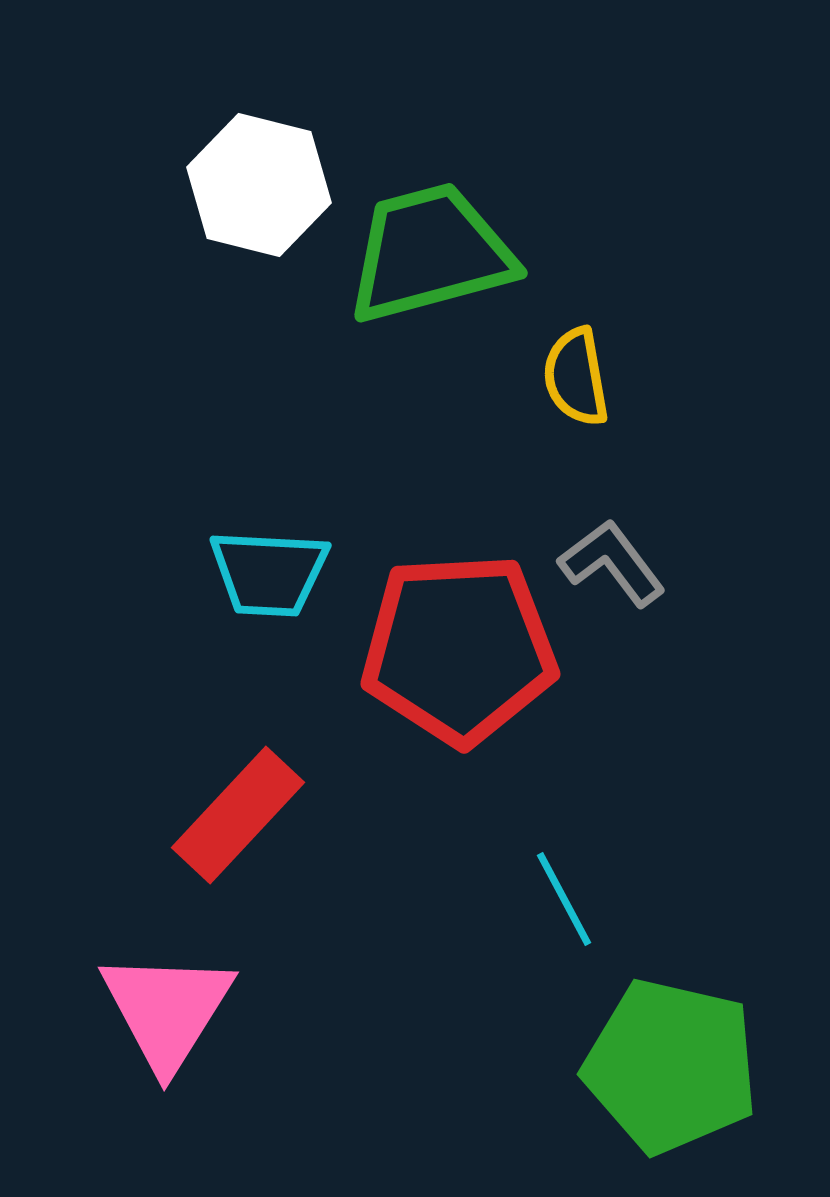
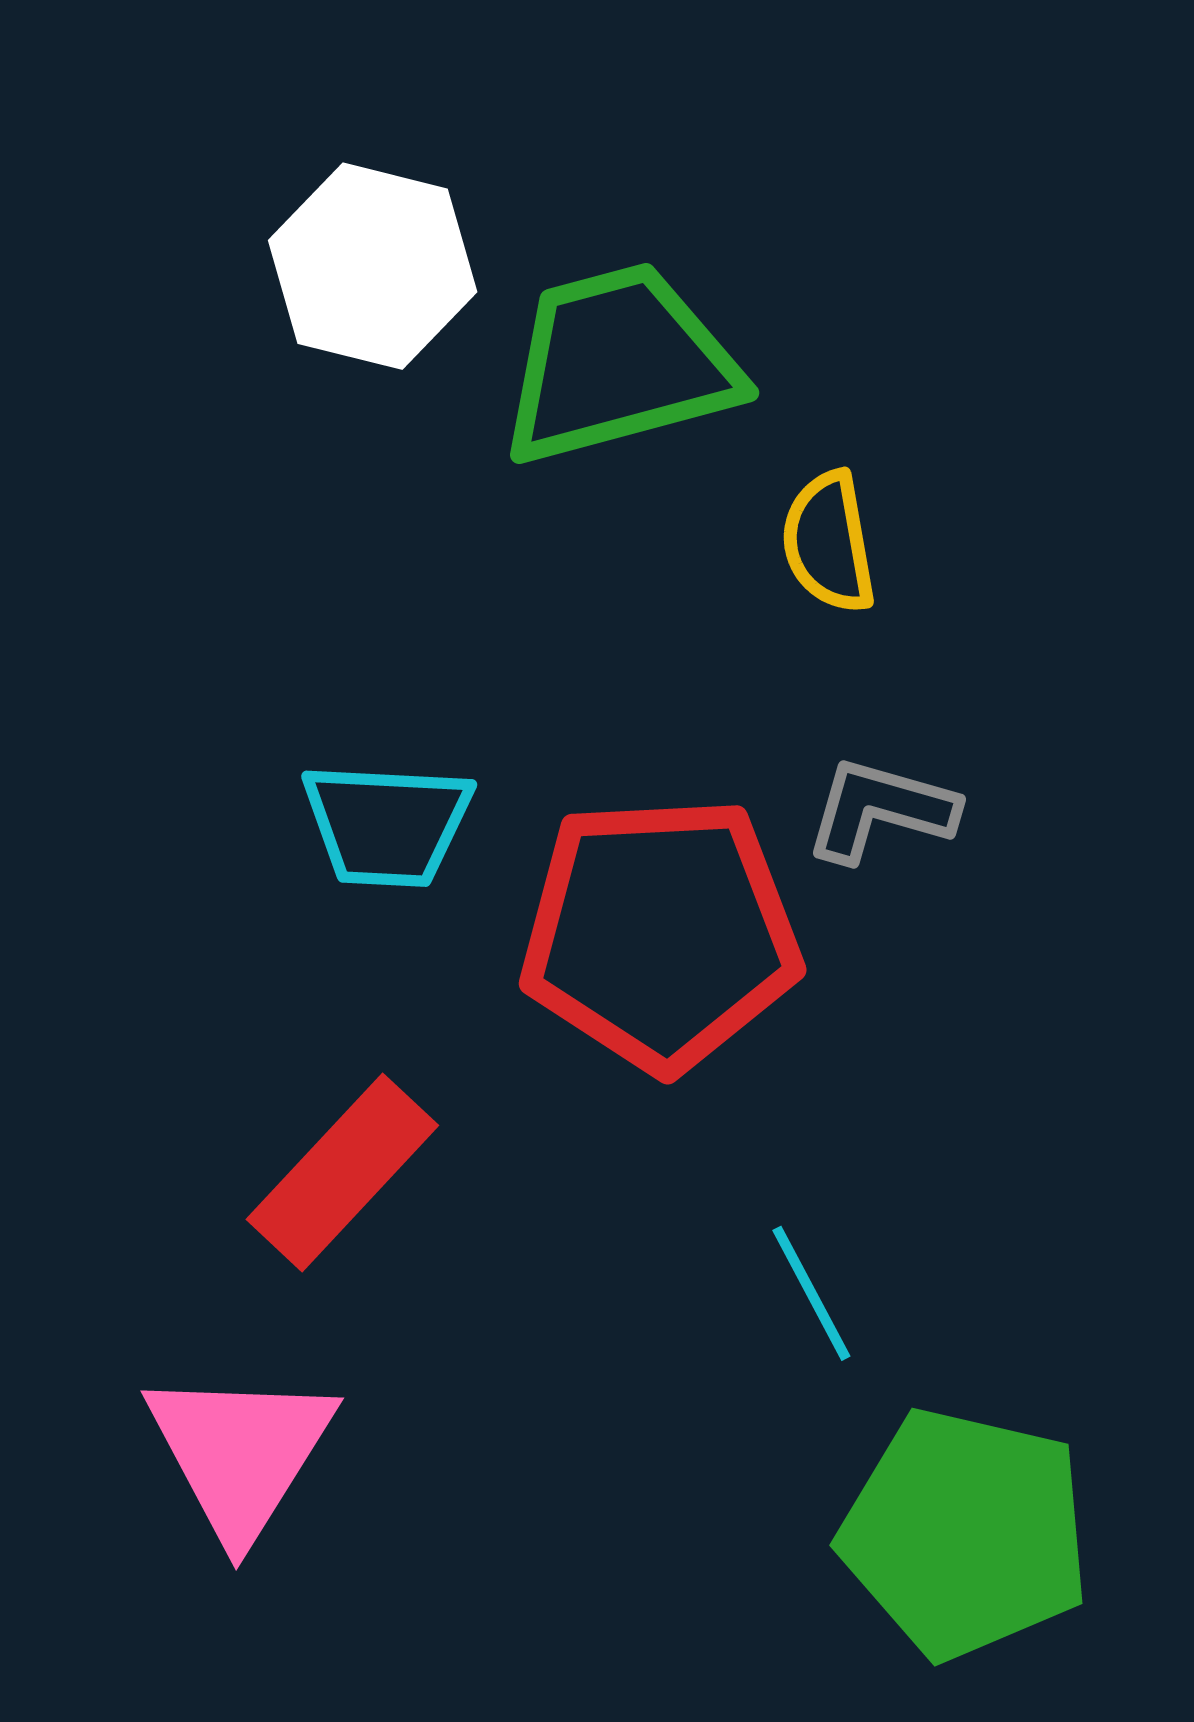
gray L-shape: (612, 563) -> (880, 810), turned -37

